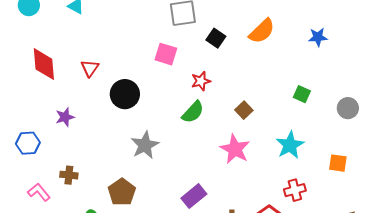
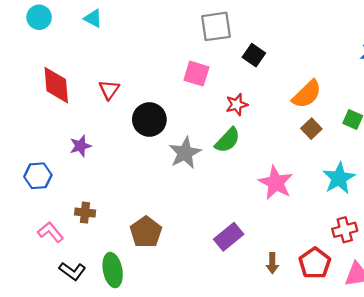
orange semicircle: (262, 31) -> (307, 94), moved
brown square: (244, 110) -> (311, 129), moved
gray star: (145, 145) -> (185, 153), moved

